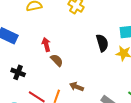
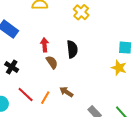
black semicircle: (102, 43) -> (72, 49), moved

